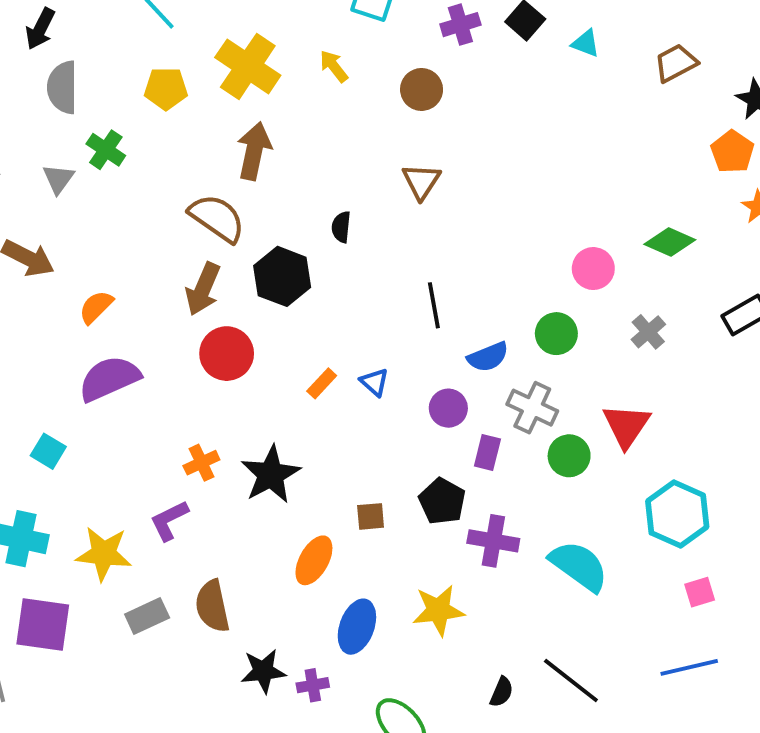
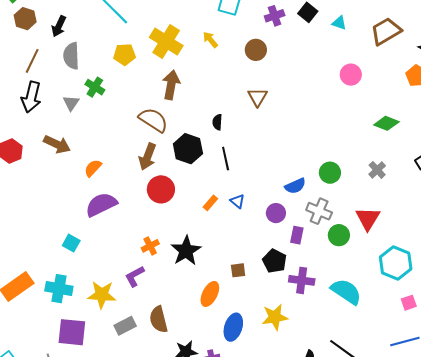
brown trapezoid: (676, 63) -> (386, 31), size x1.4
pink circle: (593, 269) -> (351, 75), moved
black line: (434, 305) -> (226, 159), moved

